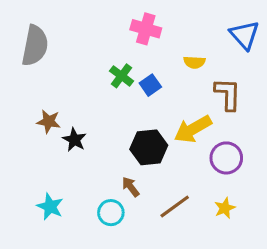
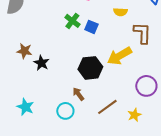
blue square: (150, 85) -> (91, 27), turned -32
purple circle: (226, 158) -> (146, 86), moved
yellow star: (225, 208) -> (134, 115), moved

